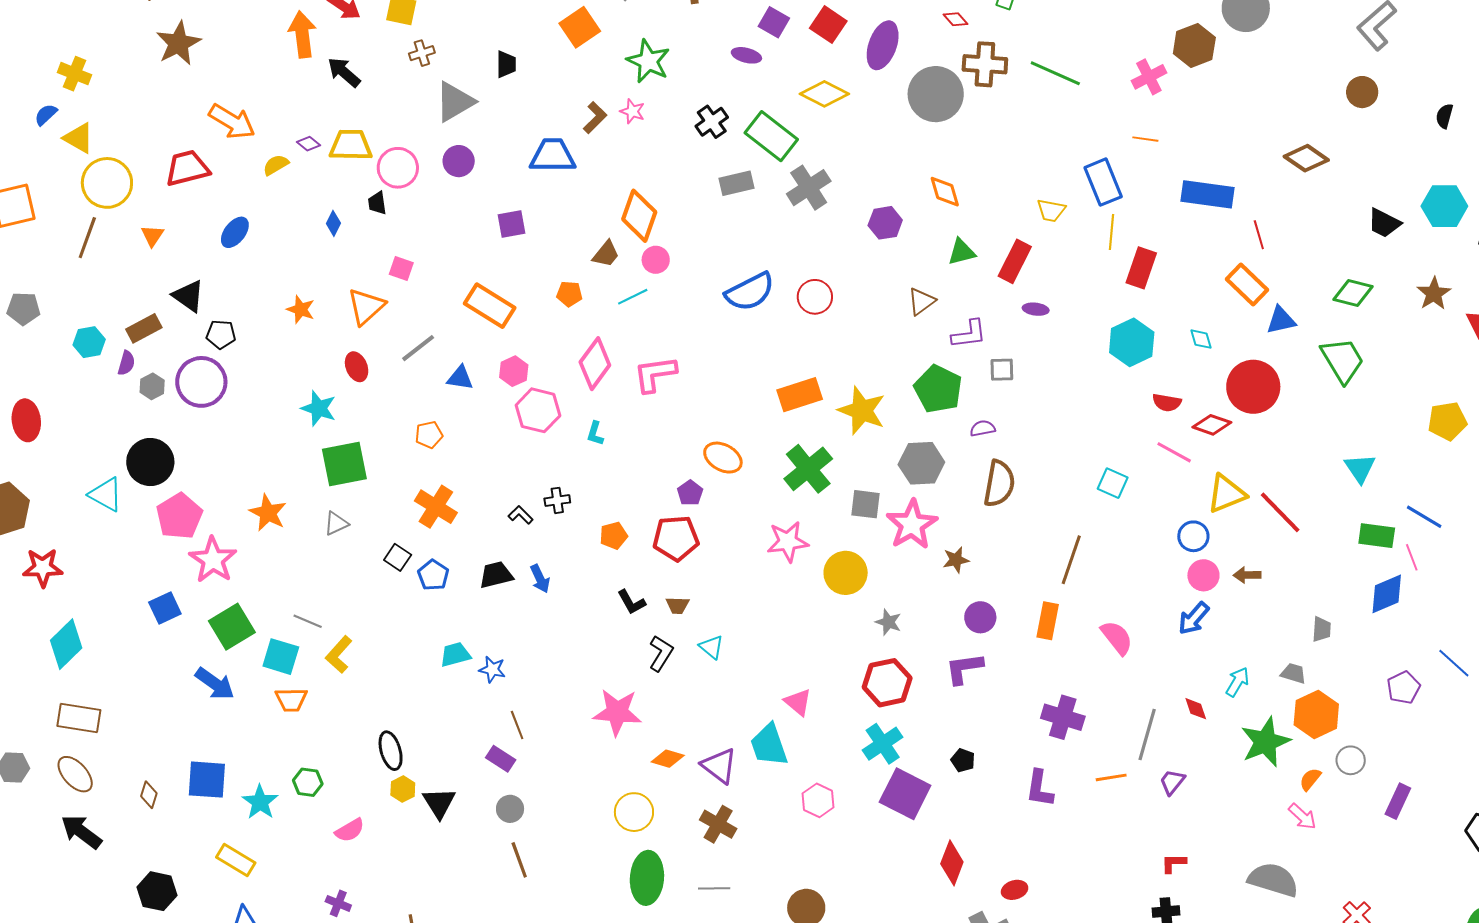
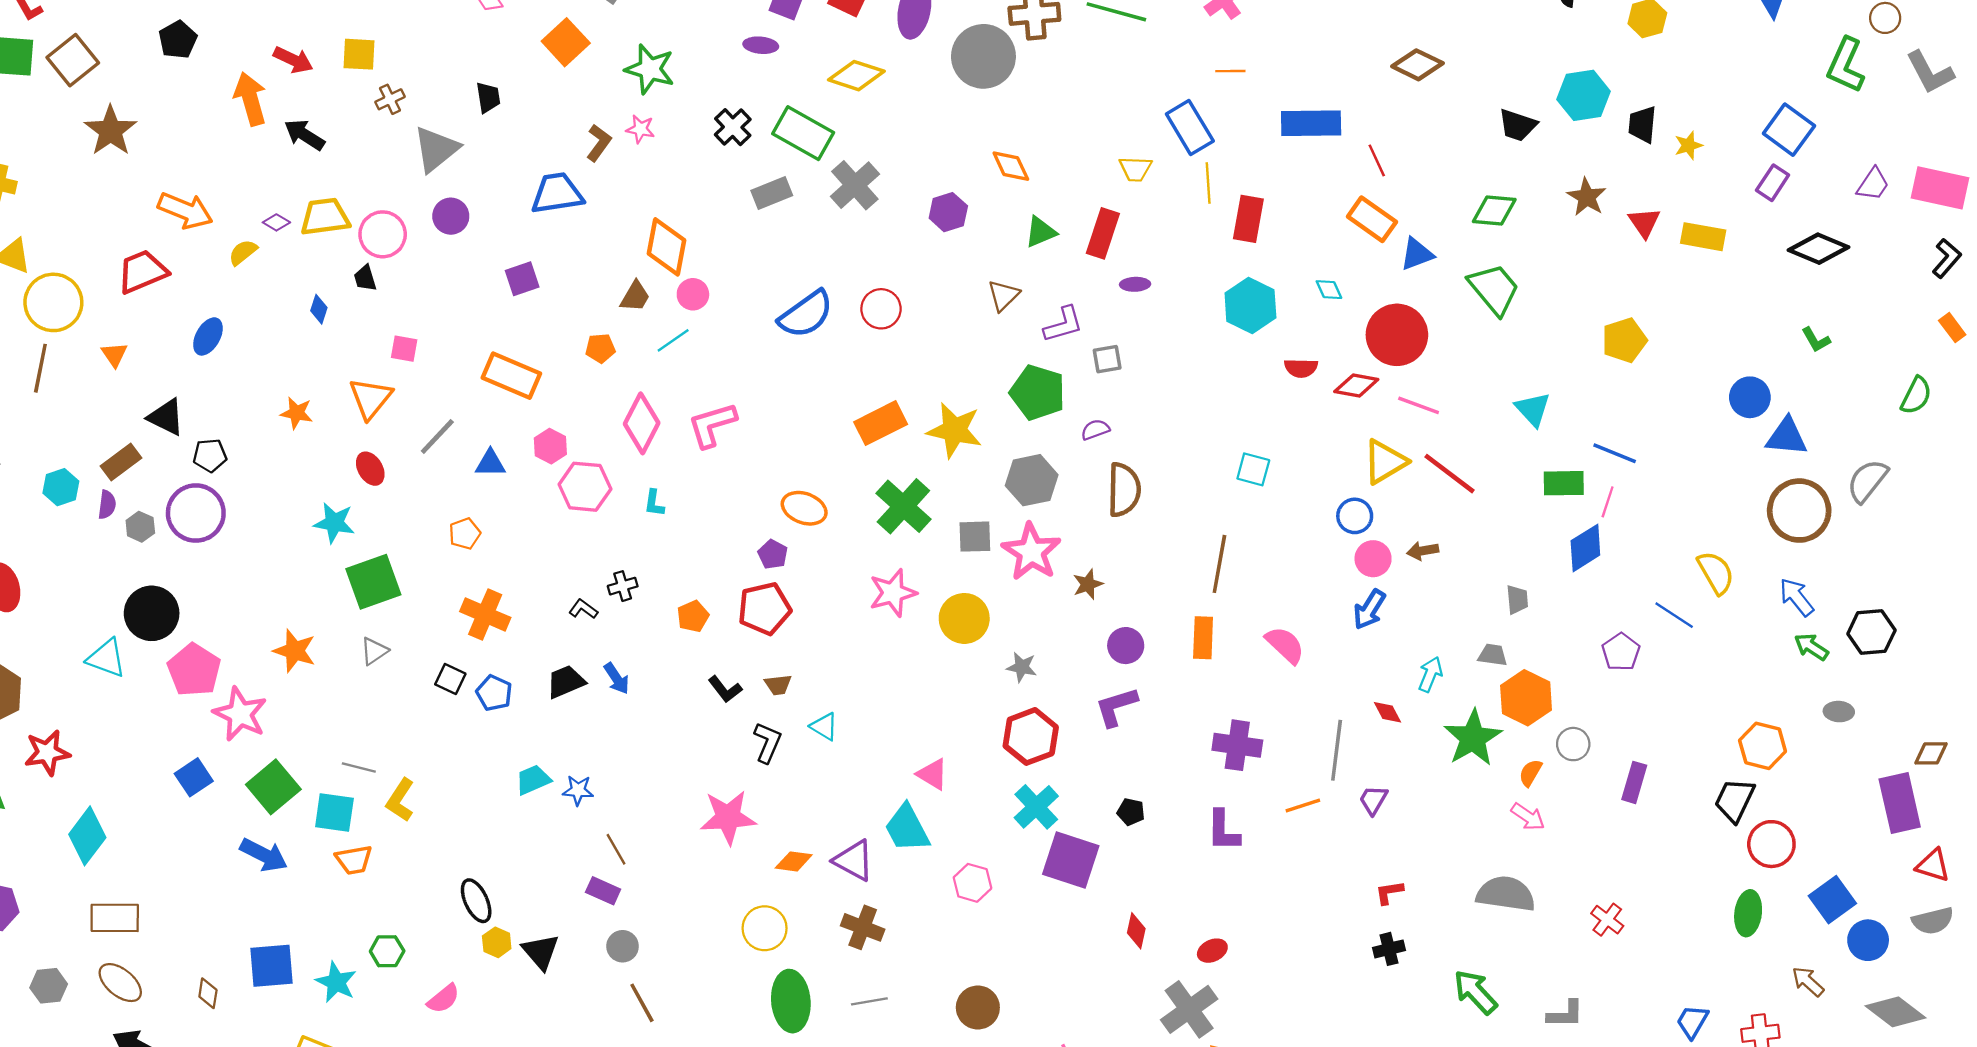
pink line: (1174, 452) -> (1419, 405), moved
pink line: (1412, 557) -> (1608, 502), turned 48
red diamond: (952, 863) -> (1136, 931), size x0.7

